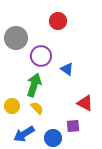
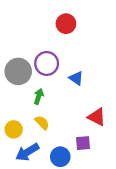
gray circle: (16, 38) -> (18, 71), moved
green arrow: (34, 85) -> (39, 96), size x0.6
yellow circle: (12, 106) -> (14, 129), moved

